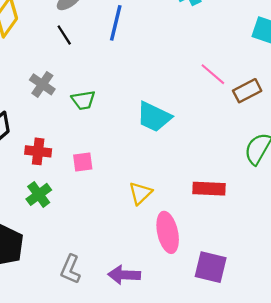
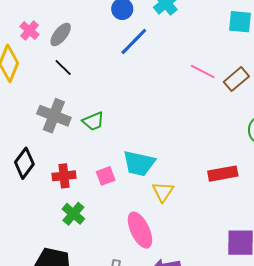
blue line: (116, 23) -> (134, 41), moved, turned 44
gray cross: (42, 84) -> (54, 116), size x1.4
cyan trapezoid: (154, 117) -> (139, 163), moved
pink ellipse: (168, 232) -> (140, 230), moved

